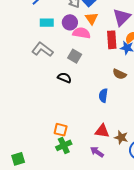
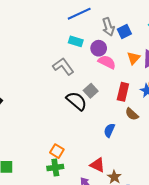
orange triangle: (92, 18) -> (134, 58), moved
red rectangle: (112, 40) -> (123, 92), moved
gray square: (75, 56) -> (91, 91), moved
black semicircle: (64, 78) -> (77, 101), size x1.5

